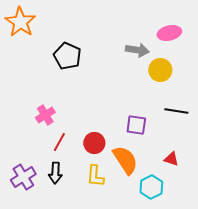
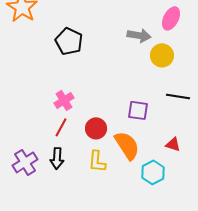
pink ellipse: (169, 33) -> (171, 18), turned -50
pink cross: (45, 115) -> (64, 100), moved

